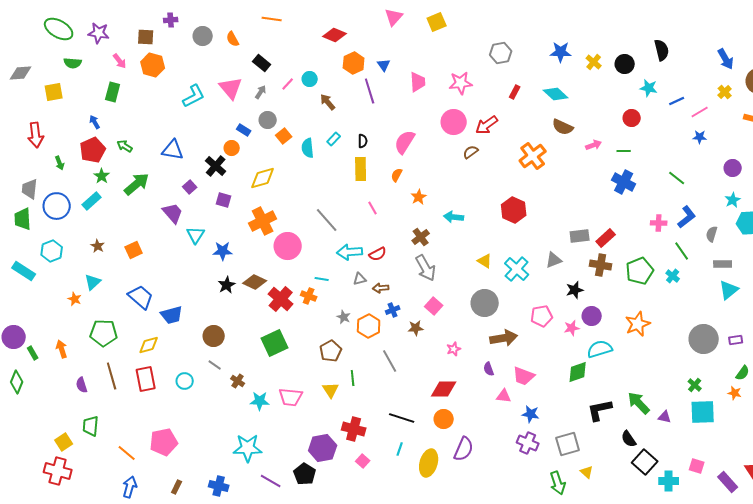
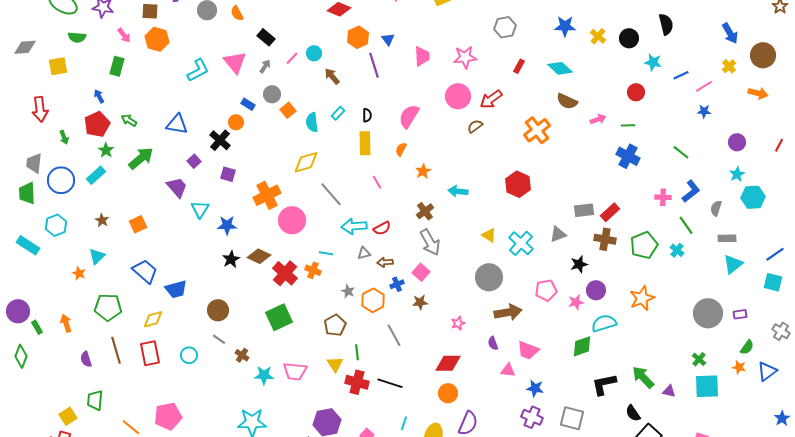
yellow diamond: (263, 178) -> (306, 162), moved
pink square: (434, 306) -> (421, 272), moved
black line: (402, 418) -> (390, 383), moved
red cross: (354, 429) -> (357, 382), moved
gray square: (568, 444) -> (572, 418), turned 30

